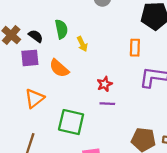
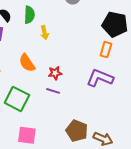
orange rectangle: (135, 48) -> (106, 50), moved
orange semicircle: (59, 68) -> (27, 63), moved

